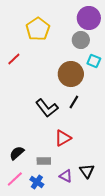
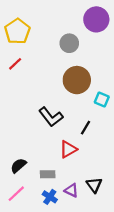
yellow pentagon: (38, 29) -> (17, 31), moved
gray circle: (81, 40) -> (69, 43), moved
cyan square: (94, 61) -> (102, 100), moved
black line: (74, 102) -> (85, 128), moved
blue cross: (37, 182) -> (50, 197), moved

